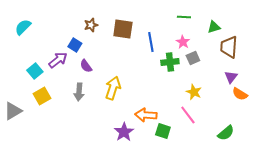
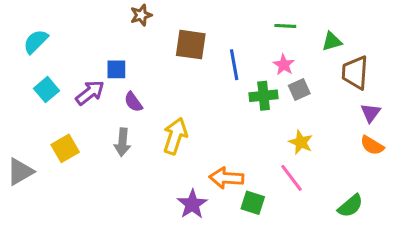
brown star: (91, 25) -> (141, 15), moved
blue square: (75, 45) -> (116, 69), turned -32
cyan square: (35, 71) -> (47, 90), moved
purple triangle: (231, 77) -> (371, 113), moved

